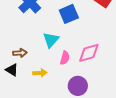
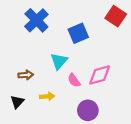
pink semicircle: (65, 58) -> (74, 80), turned 128
black triangle: (12, 70) -> (17, 102), moved, turned 40

